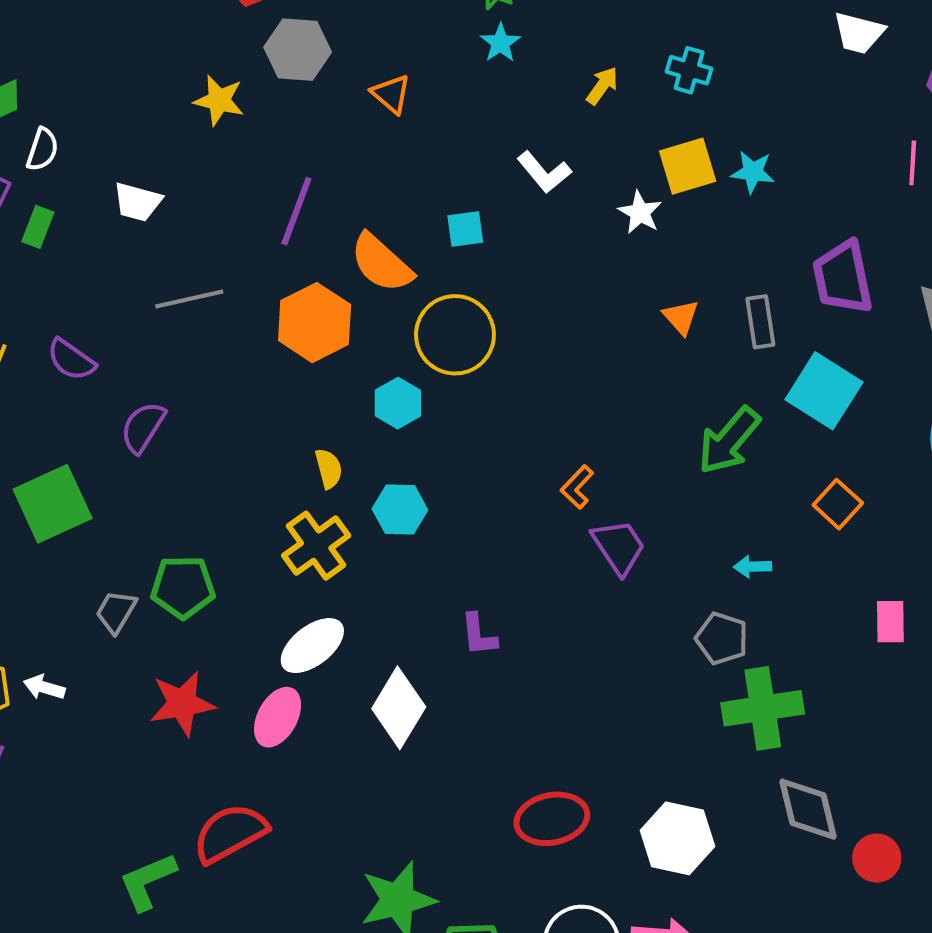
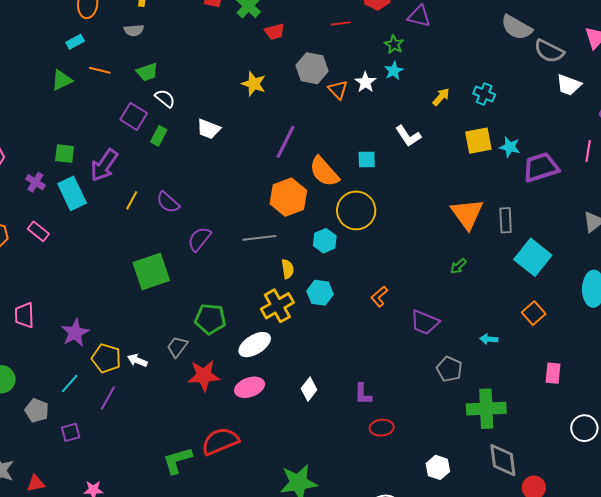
gray hexagon: (298, 50) -> (312, 68), moved
white semicircle: (42, 149) -> (165, 98), turned -75
white star: (640, 213) -> (365, 82), moved
purple trapezoid: (843, 277) -> (541, 167), moved, turned 78
gray line: (189, 299) -> (259, 238), moved
orange triangle: (681, 317) -> (467, 214), size x1.8
green arrow: (729, 441) -> (458, 266), moved, size x0.5
orange L-shape: (577, 487) -> (379, 296), moved
purple trapezoid: (619, 547) -> (425, 322), turned 140
gray trapezoid: (116, 612) -> (177, 347), moved
purple L-shape: (479, 635) -> (363, 394), moved
gray pentagon: (722, 638) -> (449, 369), moved
white ellipse: (312, 646) -> (255, 345), moved
white diamond: (399, 708) -> (309, 389), size x0.6
pink ellipse: (278, 717) -> (250, 387), turned 36
red ellipse: (552, 819) -> (382, 428), moved, size x0.7
white hexagon: (677, 838) -> (438, 467), size x0.7

